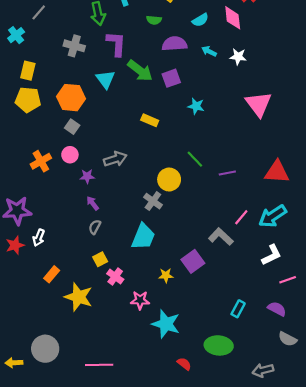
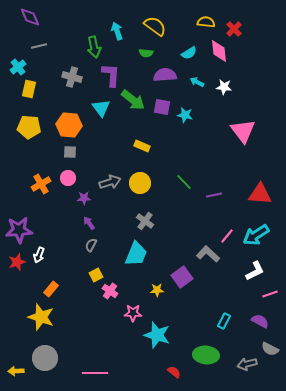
gray line: (39, 12) -> (39, 46), turned 35
yellow rectangle: (28, 71) -> (29, 89), moved
purple square: (171, 78) -> (162, 107), turned 30
cyan star: (196, 106) -> (185, 115), moved
gray square: (72, 127) -> (70, 152), turned -32
yellow circle: (169, 180) -> (140, 183), moved
yellow star: (79, 297) -> (41, 317), moved
gray arrow: (263, 370) -> (247, 364), moved

